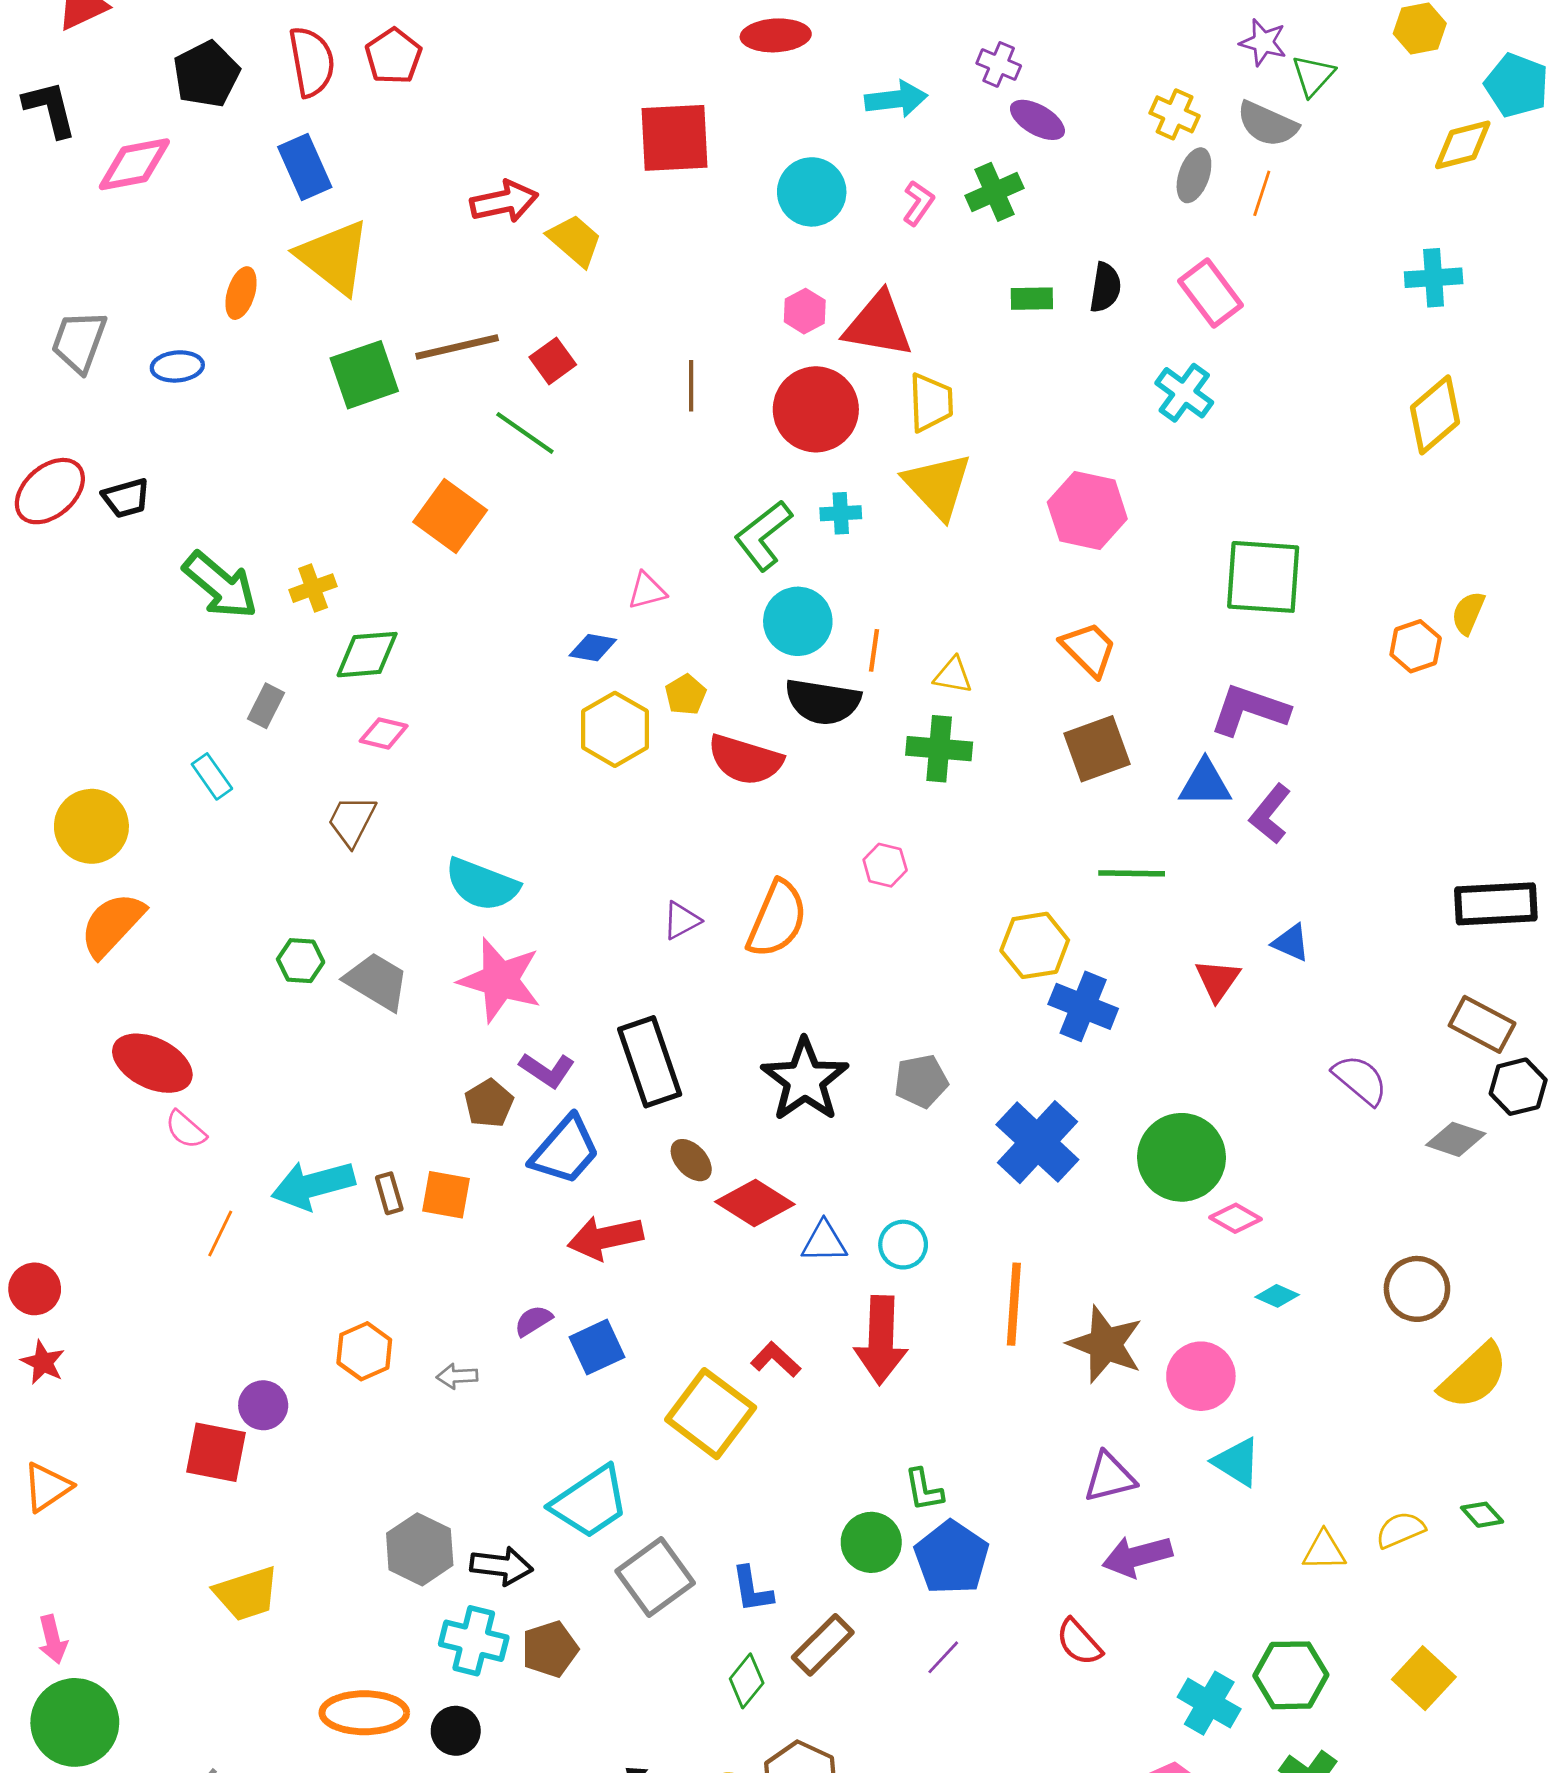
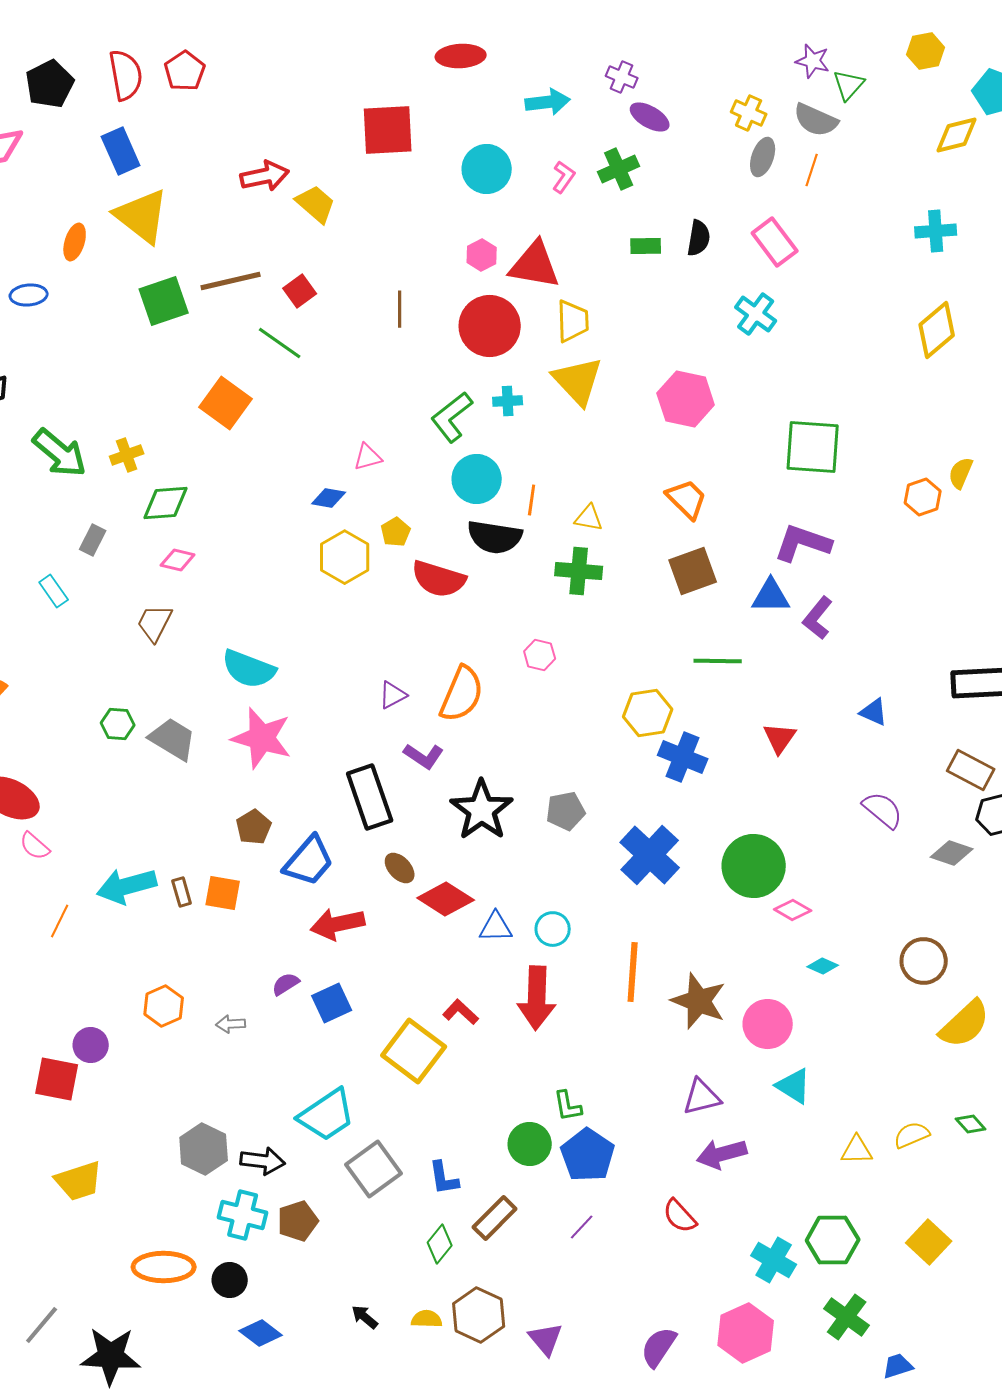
blue triangle: (1291, 943) -> (874, 712), moved
purple L-shape: (547, 1070) -> (424, 756), moved

